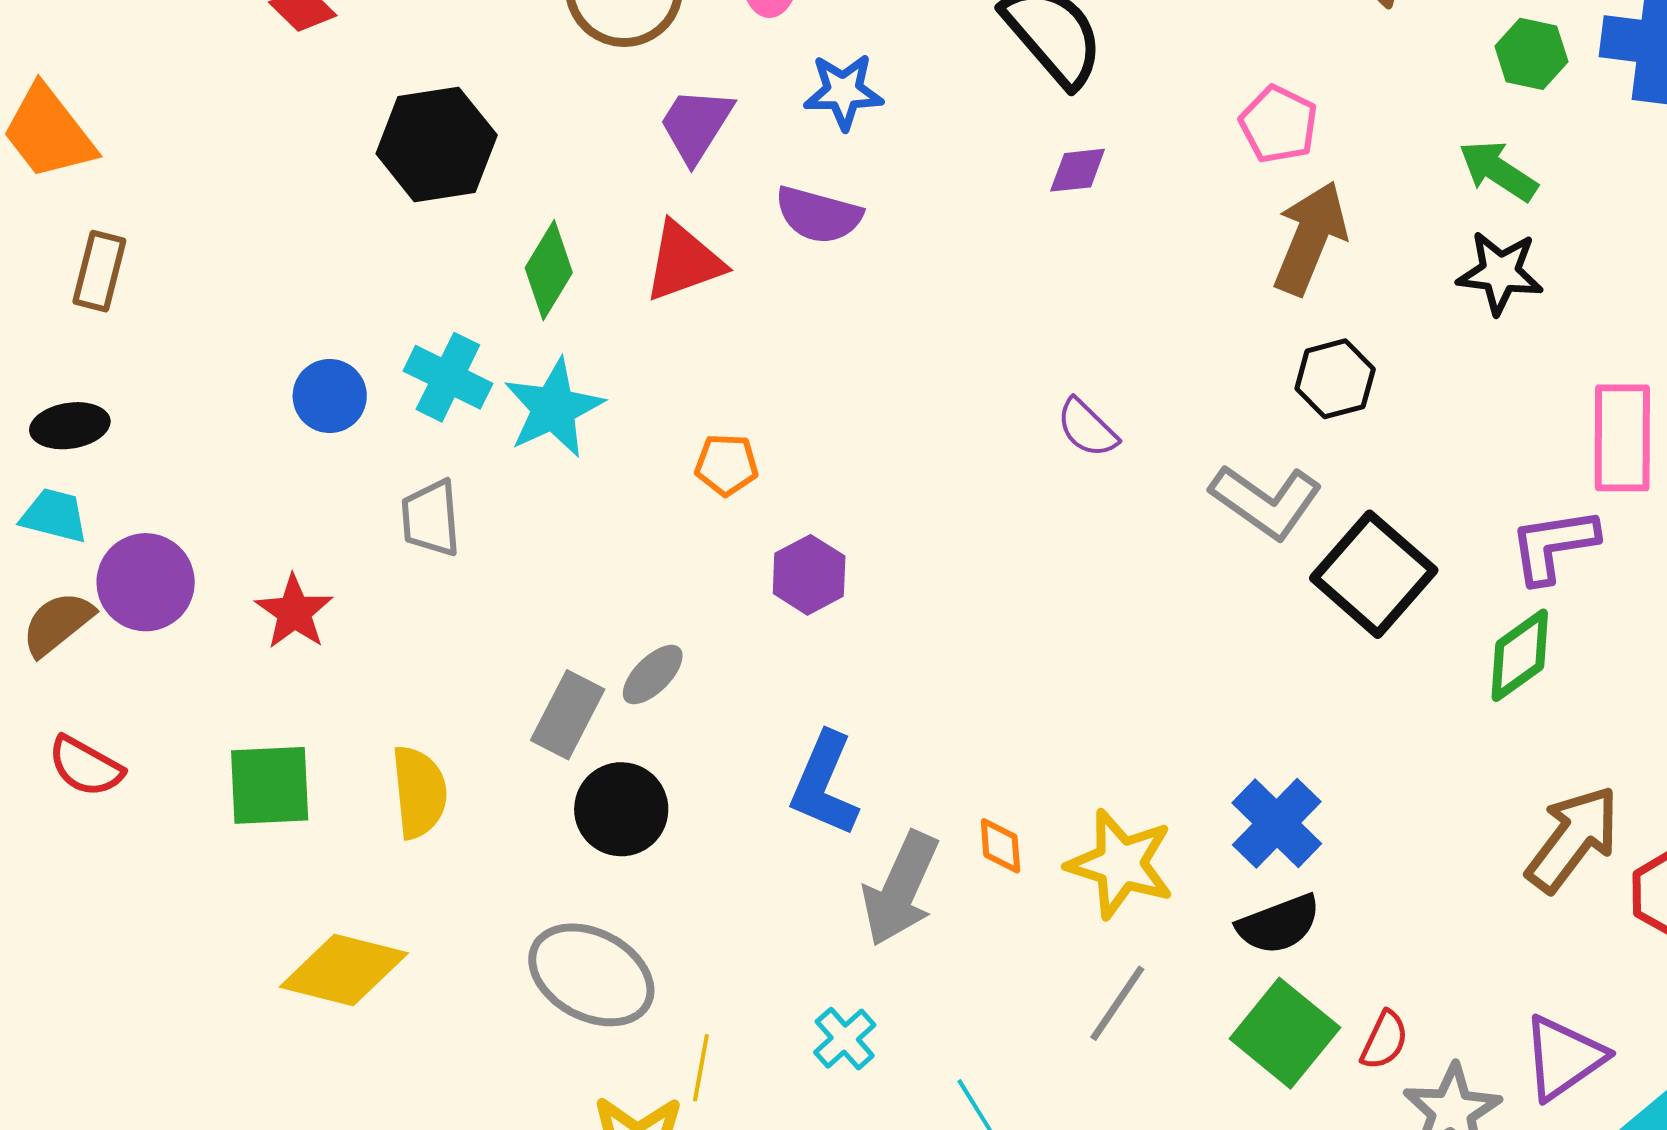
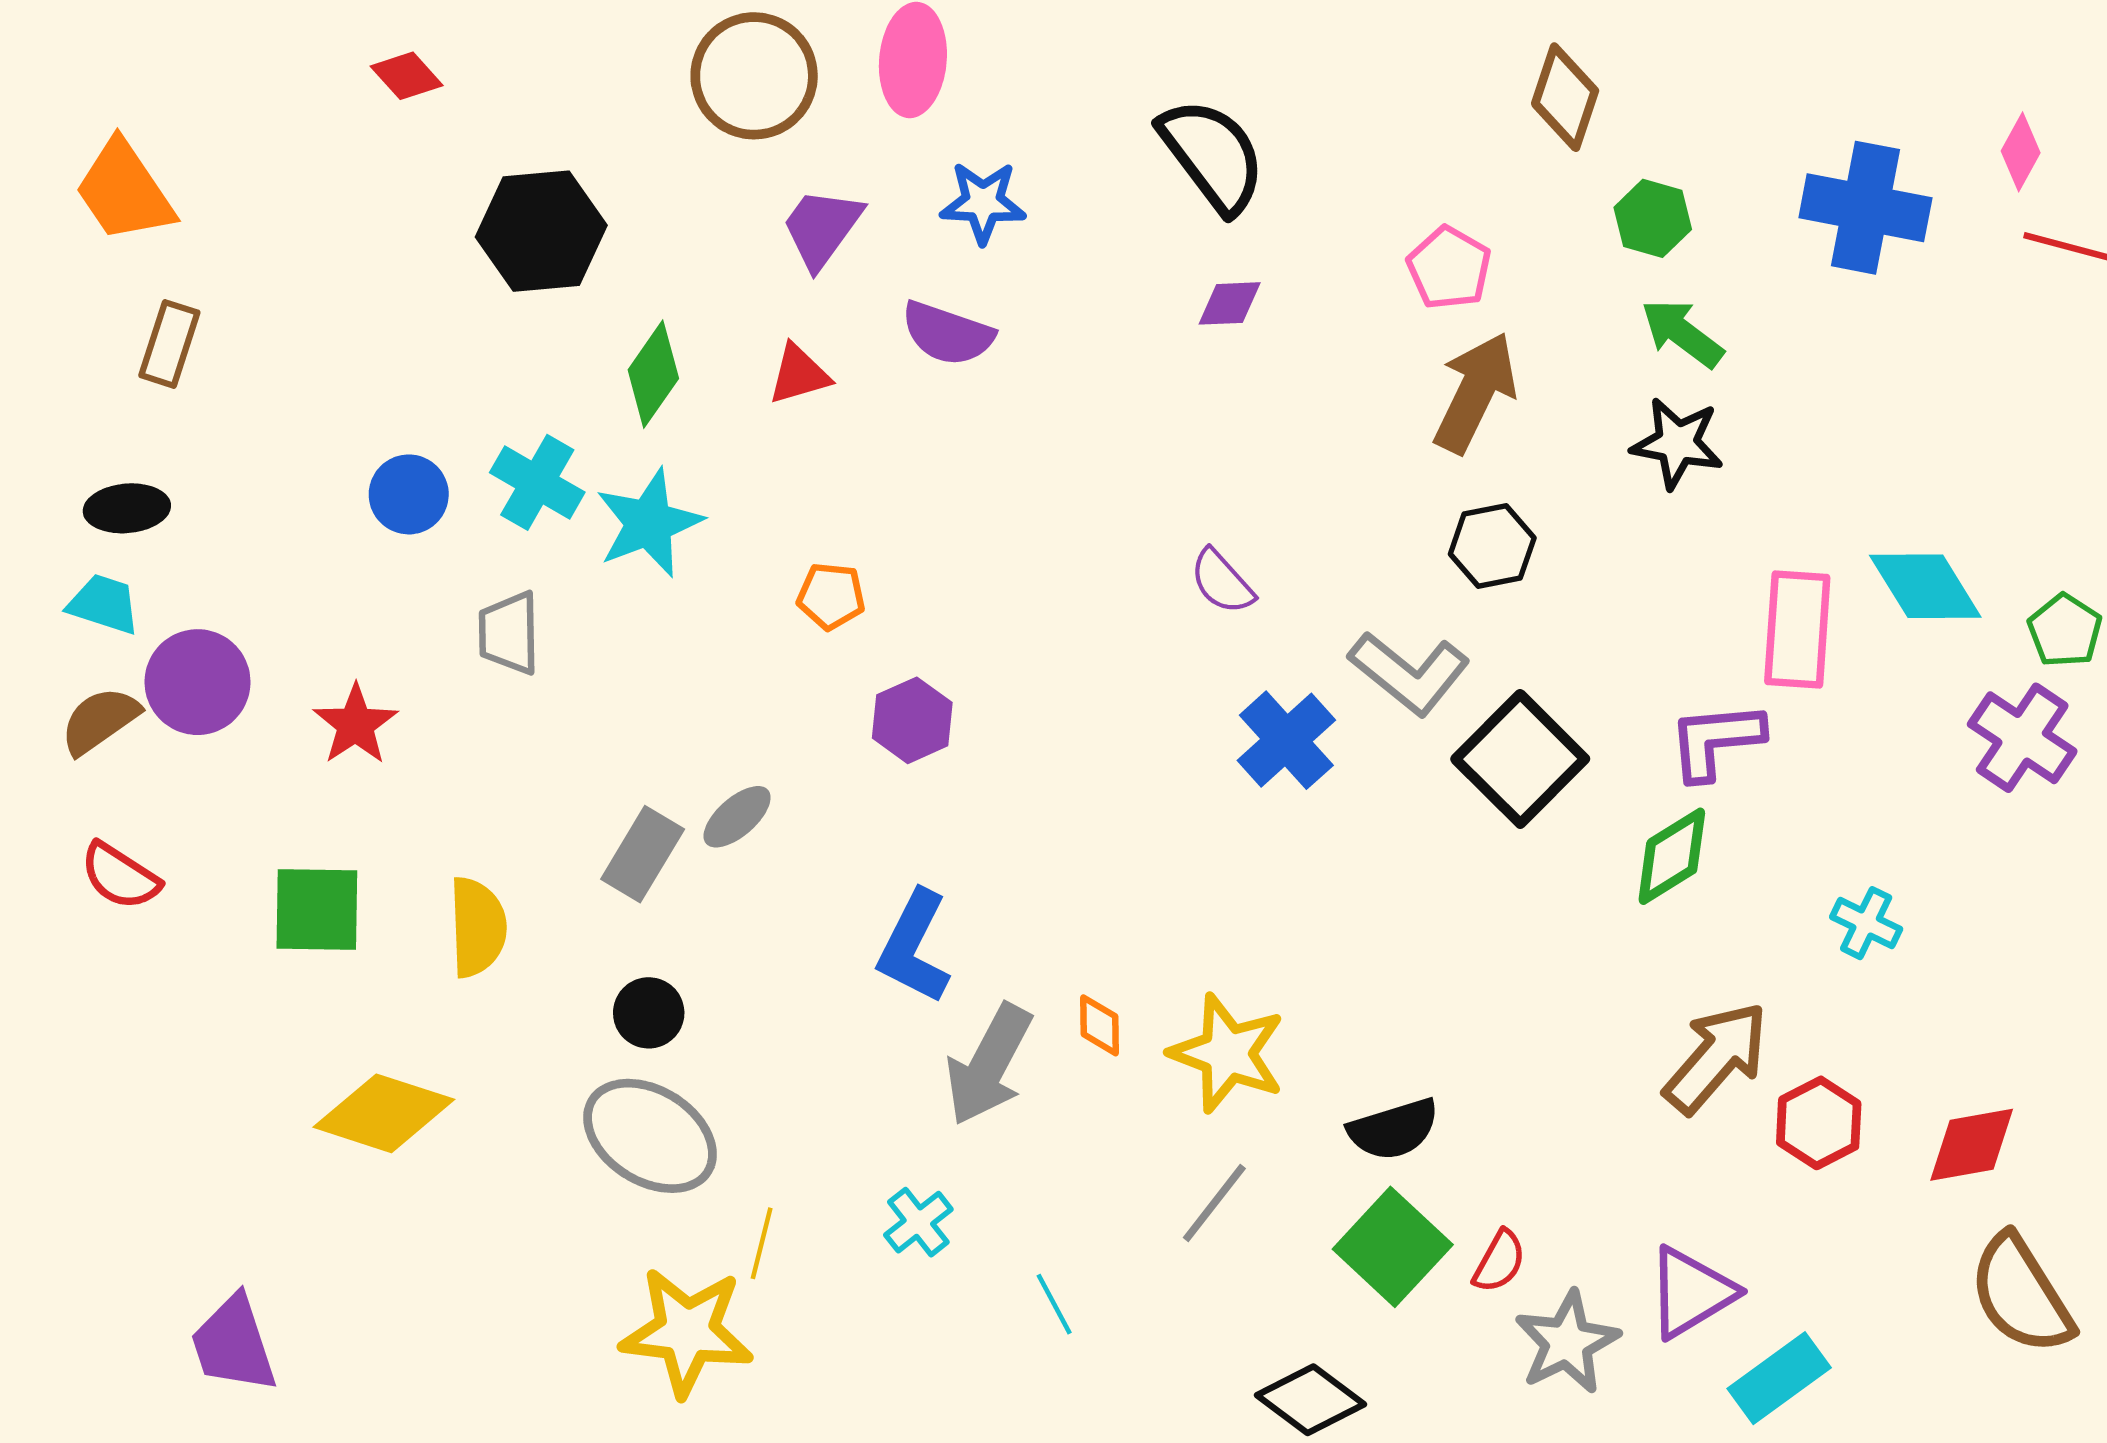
green hexagon: (1531, 54) -> (1653, 218), moved
red triangle: (684, 262) -> (799, 374), size x0.7
black circle: (621, 809) -> (649, 1013), moved, size x0.7
blue cross: (1277, 823) -> (1286, 740), moved

